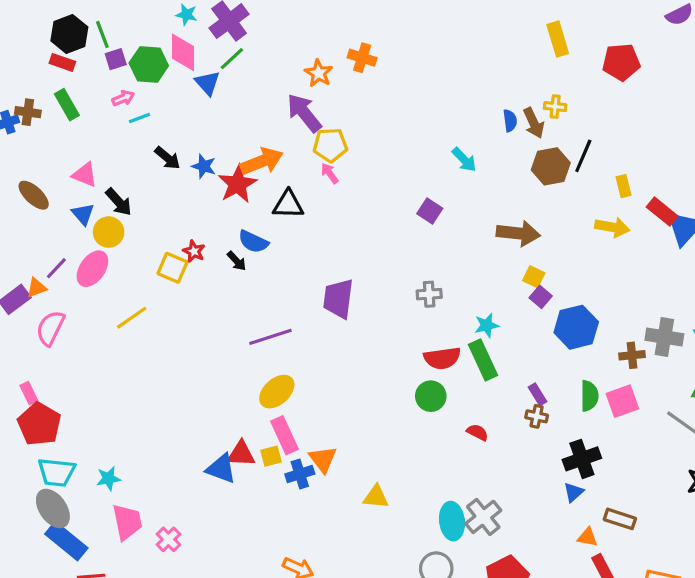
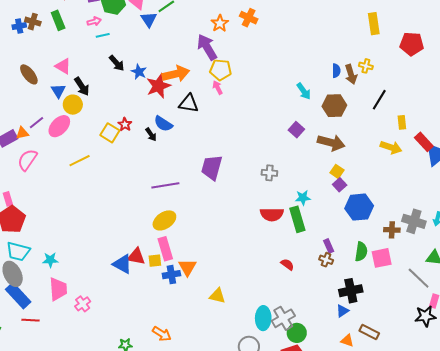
brown hexagon: (551, 166) -> (334, 106), moved
purple square: (430, 211) -> (296, 130), moved
green circle: (431, 396) -> (297, 333), moved

